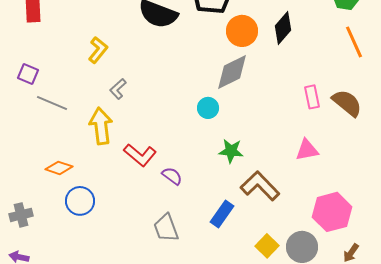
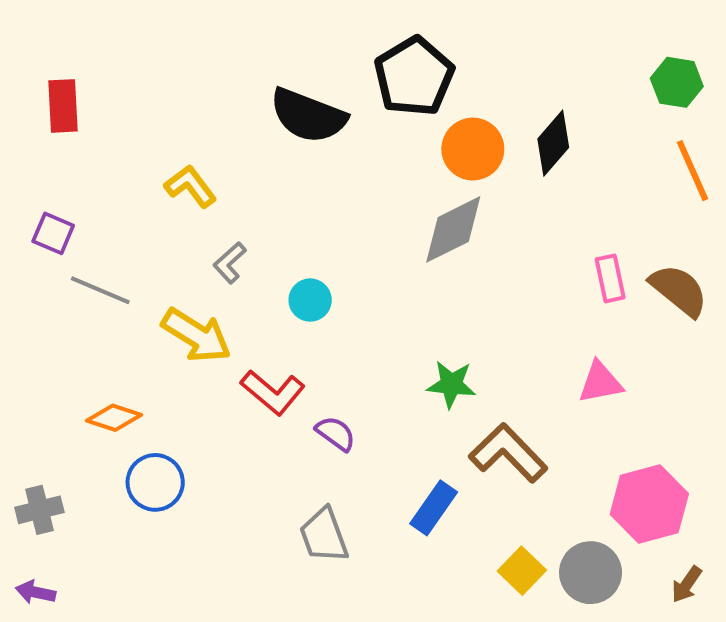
yellow L-shape: (98, 50) -> (190, 186), turned -76
cyan circle: (208, 108) -> (310, 300), moved
yellow arrow: (101, 126) -> (196, 335), turned 129

